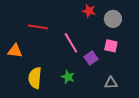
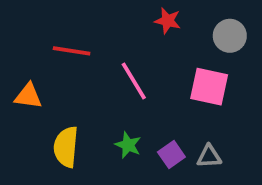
gray circle: (113, 19) -> (230, 36), moved
pink square: (111, 46) -> (209, 87), size x1.5
purple square: (91, 58) -> (171, 154), moved

